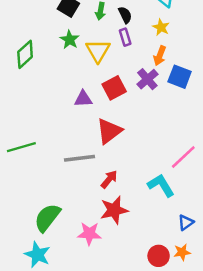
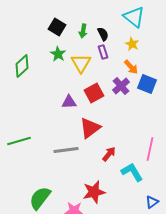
orange arrow: (160, 56) -> (131, 67), turned -63
pink line: (183, 157) -> (150, 149), turned -35
red arrow: (109, 179) -> (109, 154), moved

